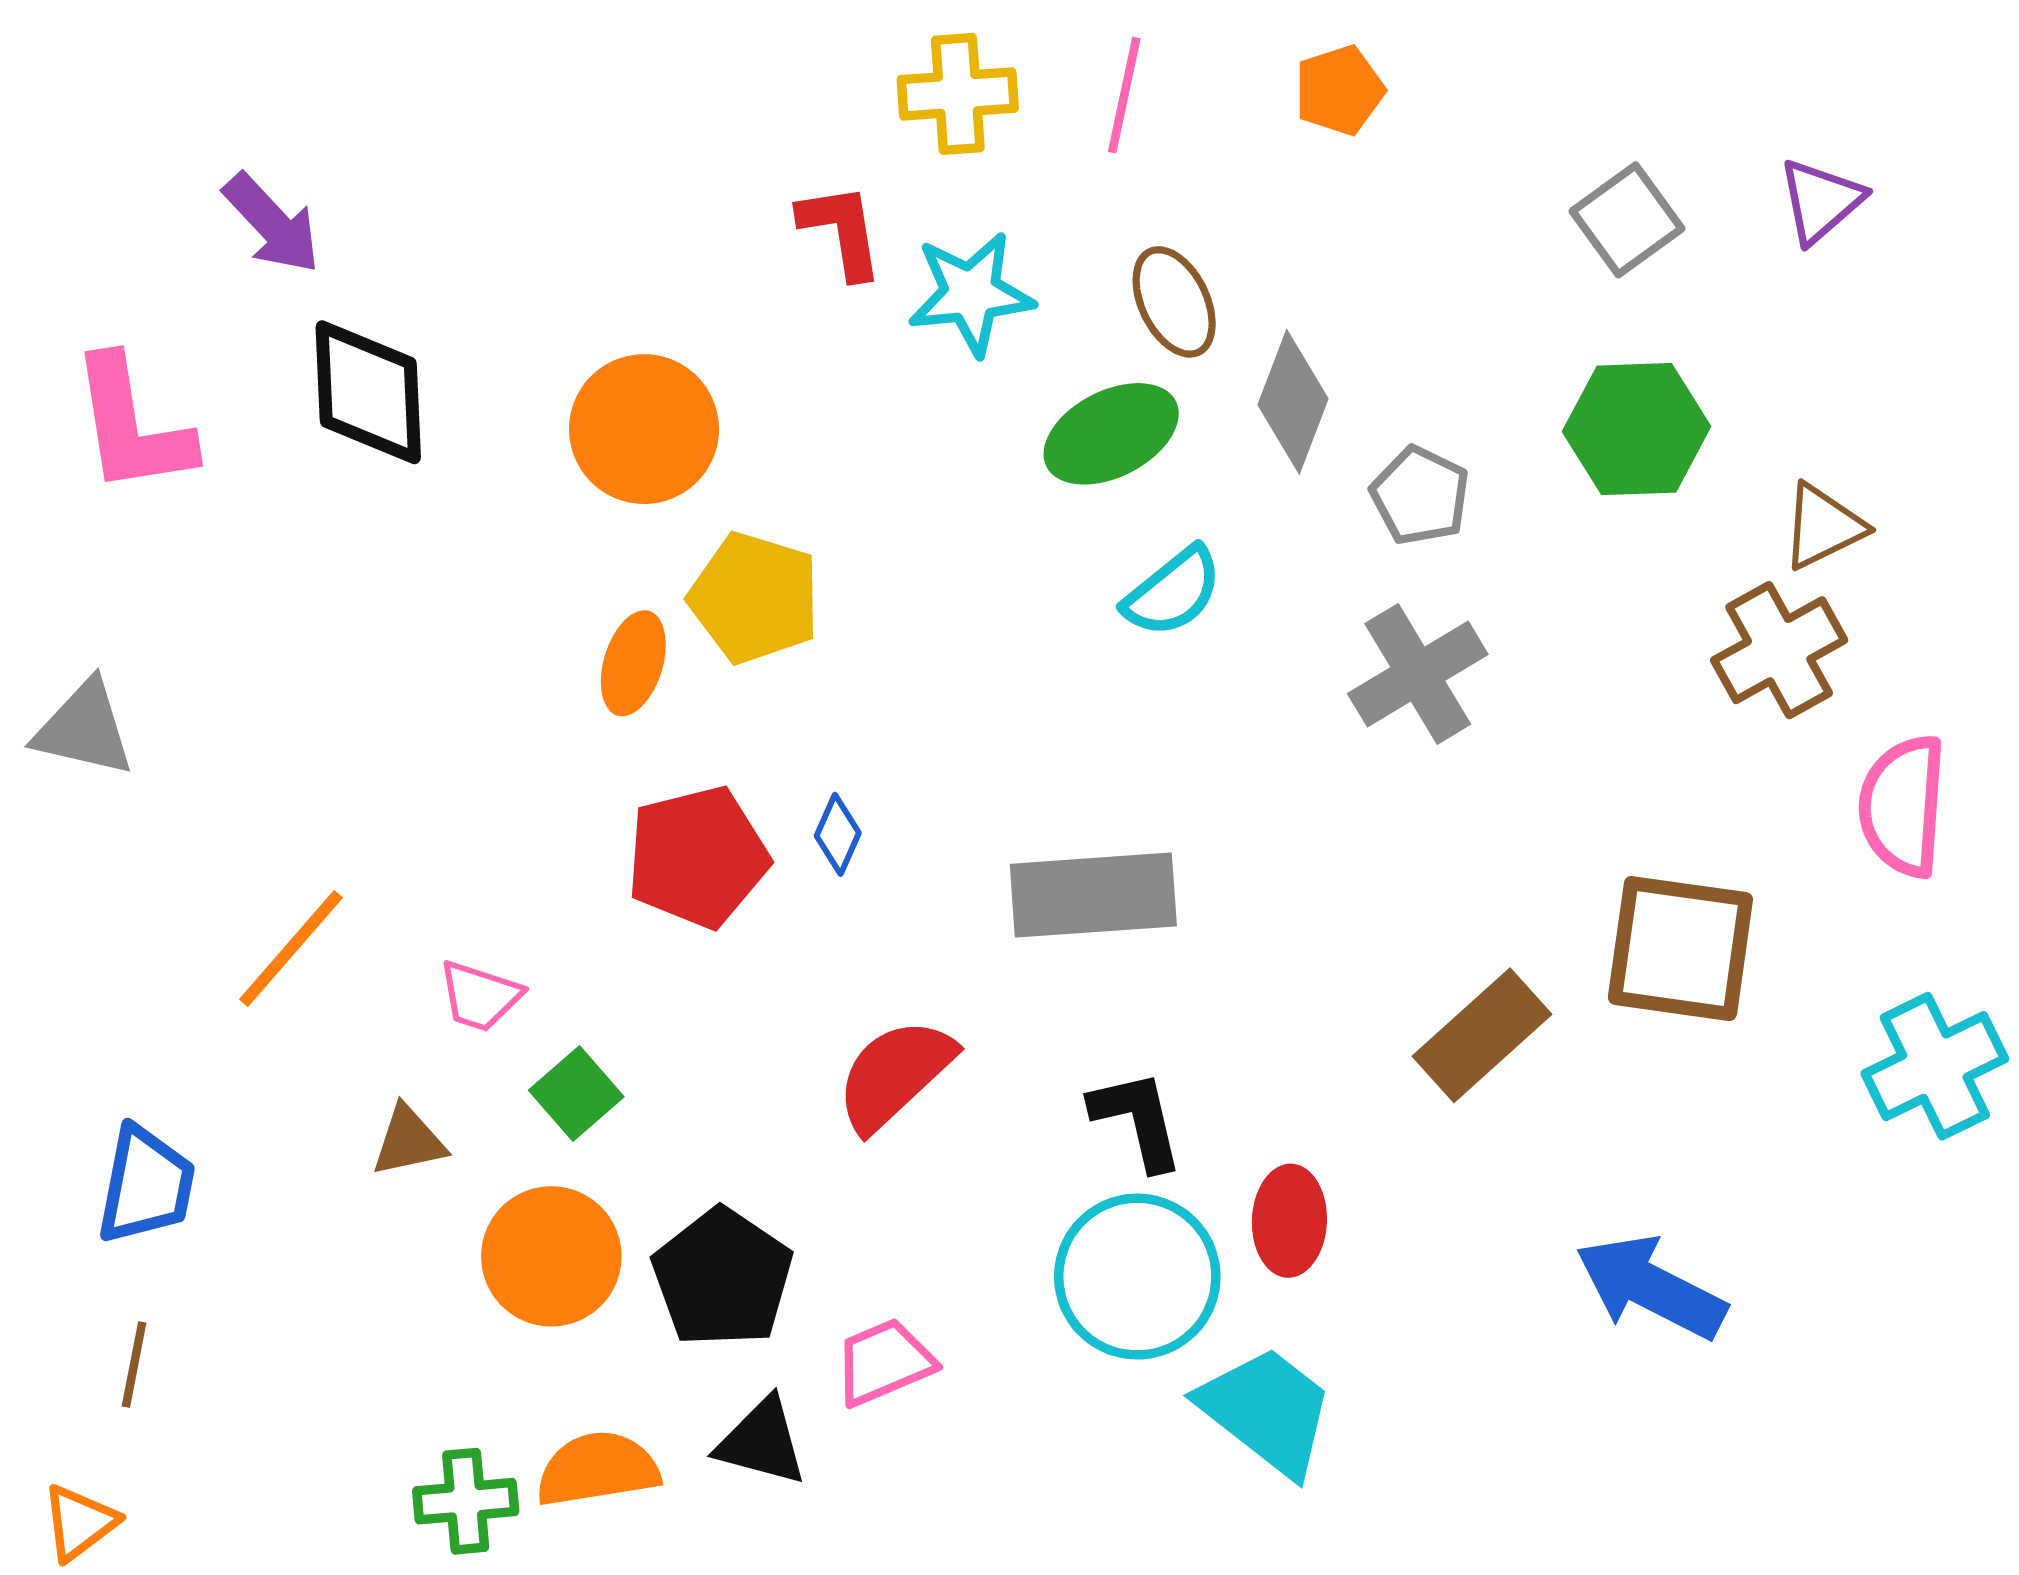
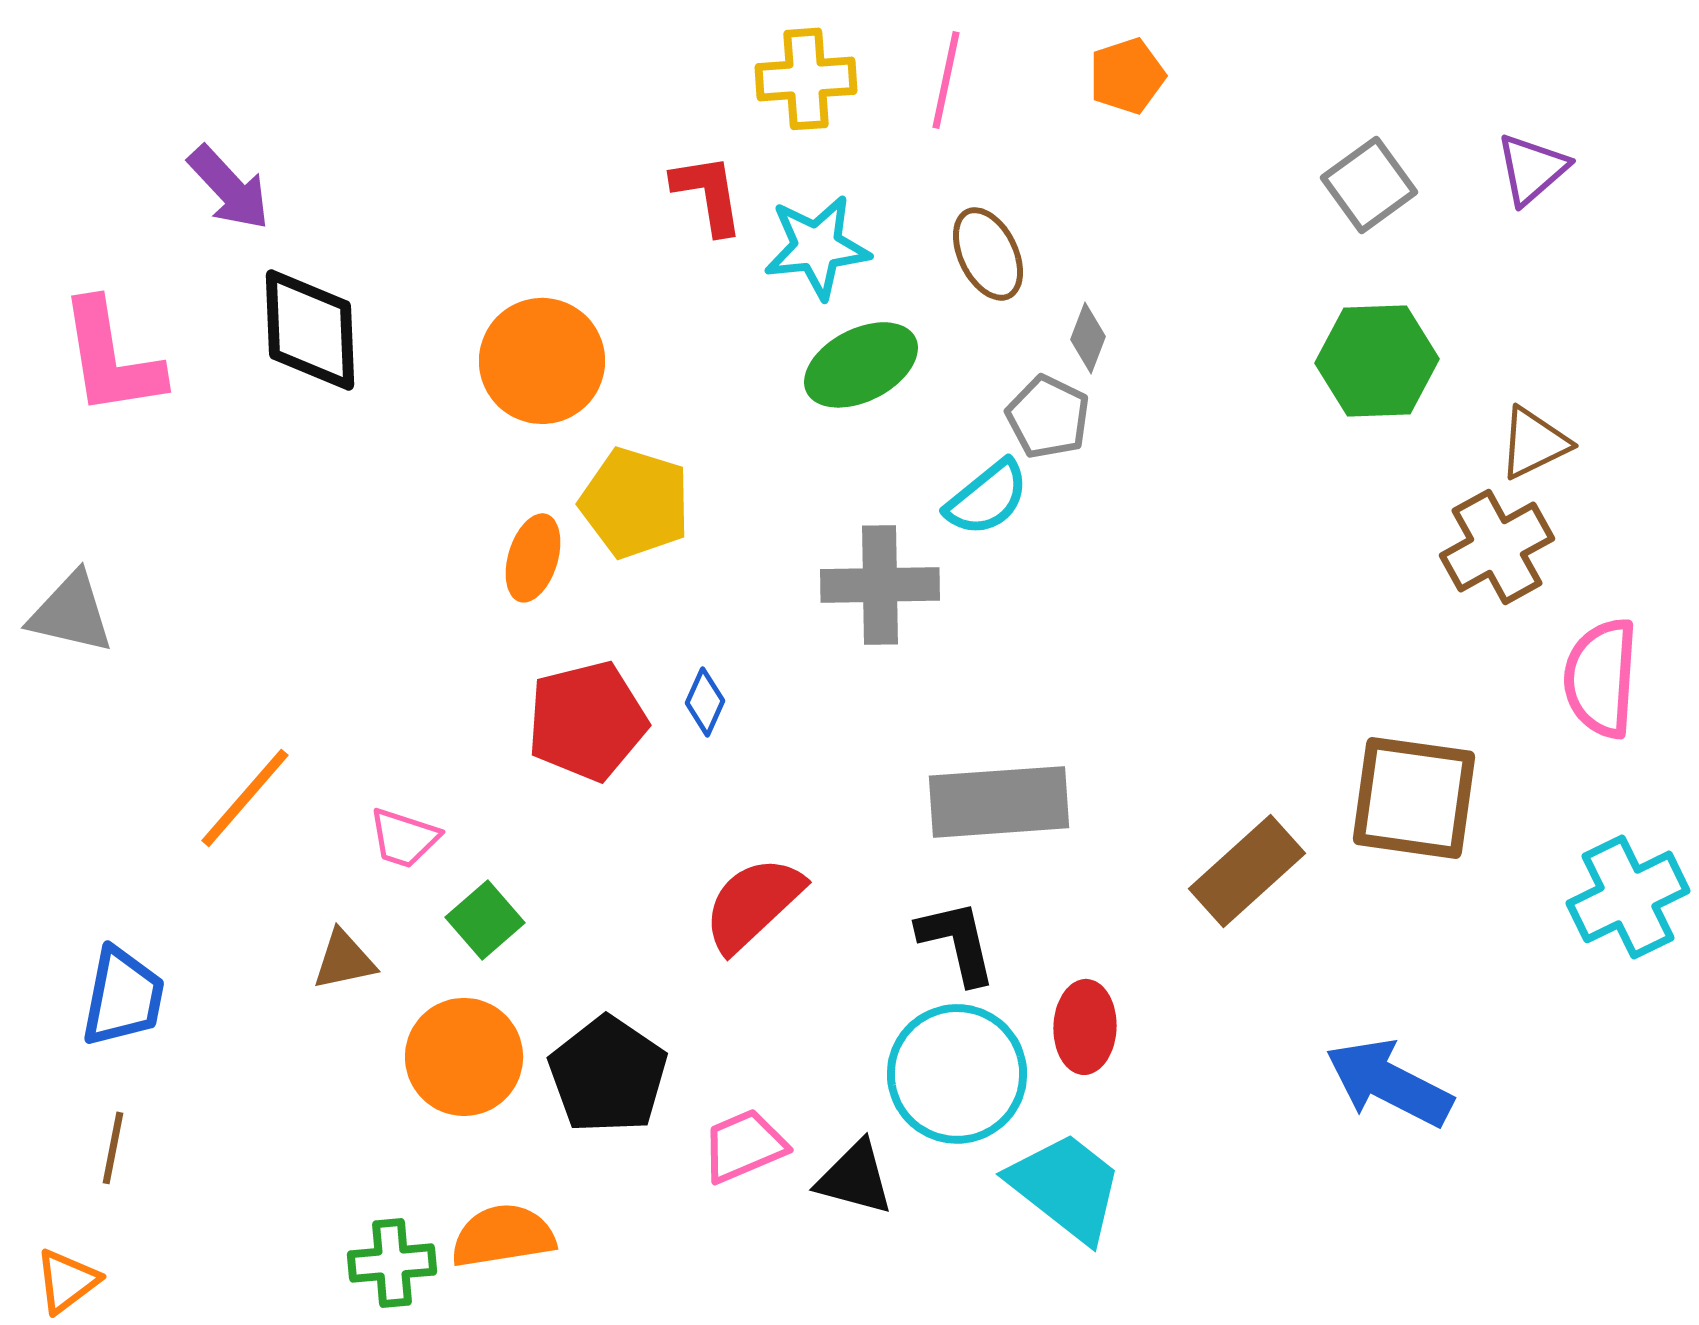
gray diamond: (1293, 402) -> (1088, 338), size x0.6
green ellipse: (1111, 434) -> (861, 365), moved
gray pentagon: (1420, 496) -> (1048, 417), moved
gray cross: (1418, 674) -> (880, 585), moved, turned 30
gray rectangle: (1093, 895) -> (999, 802), moved
black triangle: (762, 1442) -> (855, 1178), moved

